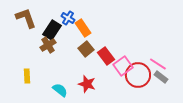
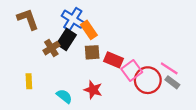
blue cross: (68, 18) -> (73, 19), size x1.5
black rectangle: (52, 30) -> (66, 39), moved
brown square: (86, 49) -> (92, 52), turned 35
red rectangle: (106, 56) -> (114, 60), turned -30

